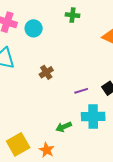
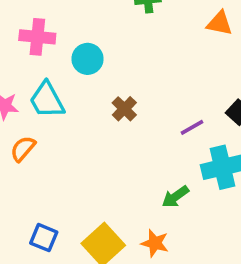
cyan circle: (34, 28) -> (88, 59), moved

